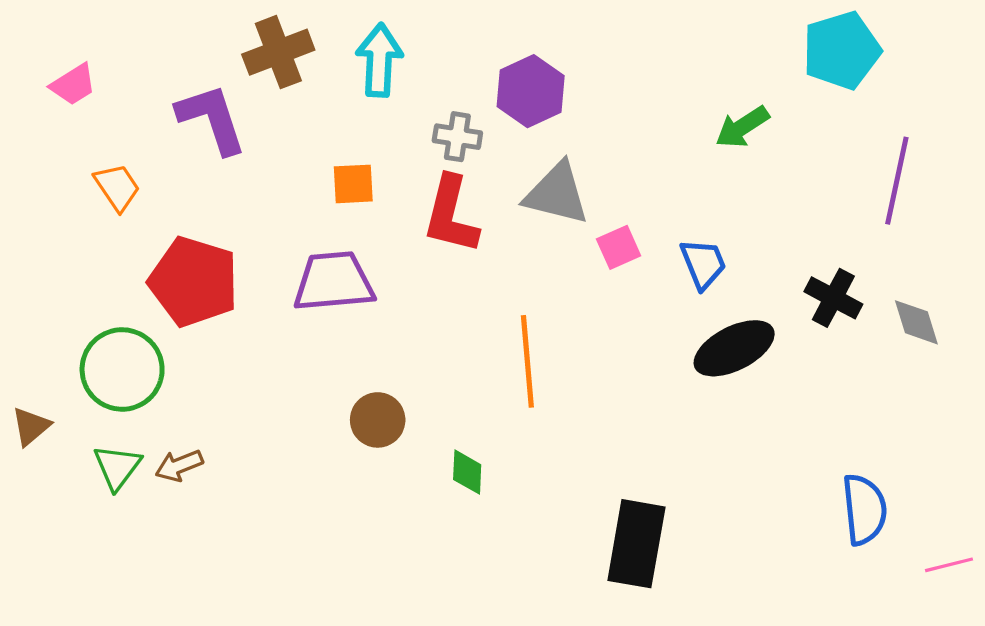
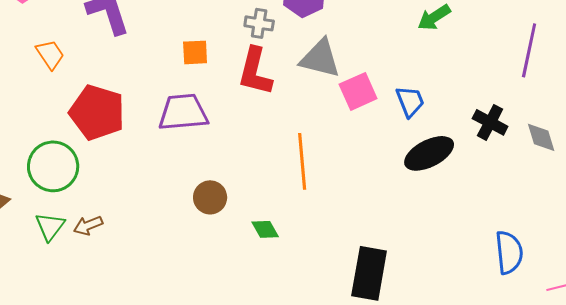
pink square: (619, 247) -> (358, 91), size x1.4
green diamond: (467, 472) -> (265, 229), turned -32

